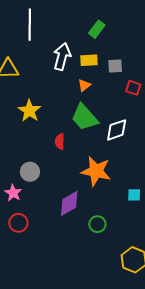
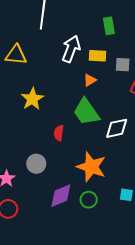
green rectangle: (97, 29) -> (109, 26), turned -54
gray circle: (30, 172) -> (36, 164), moved
green circle: (97, 224) -> (89, 200), moved

